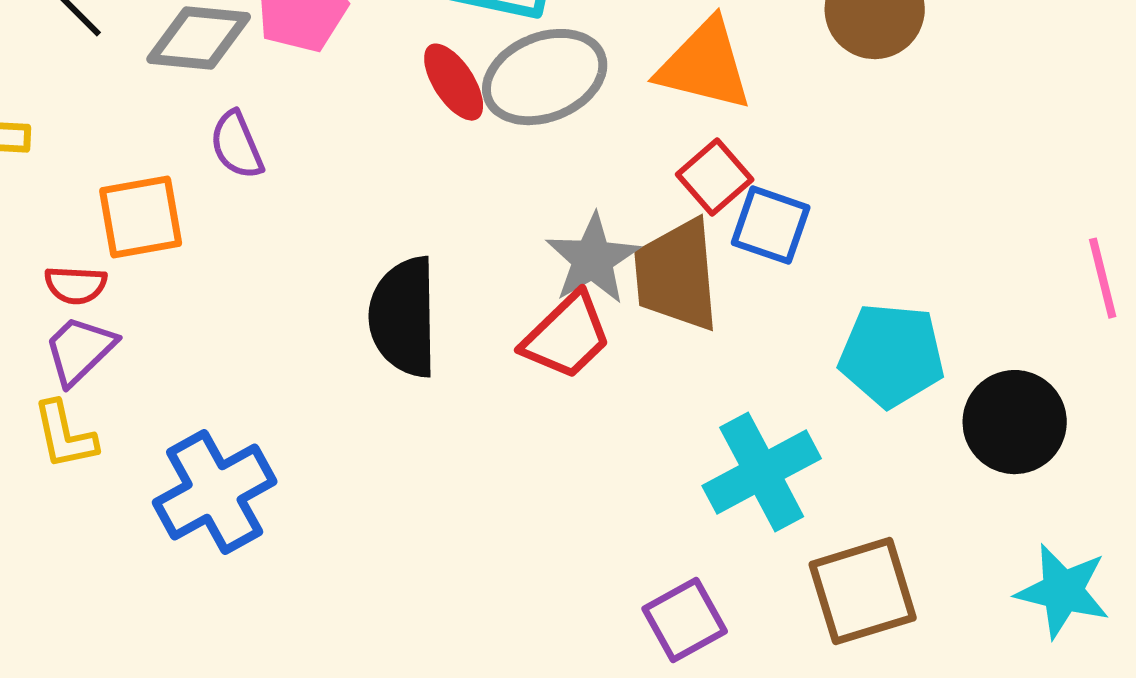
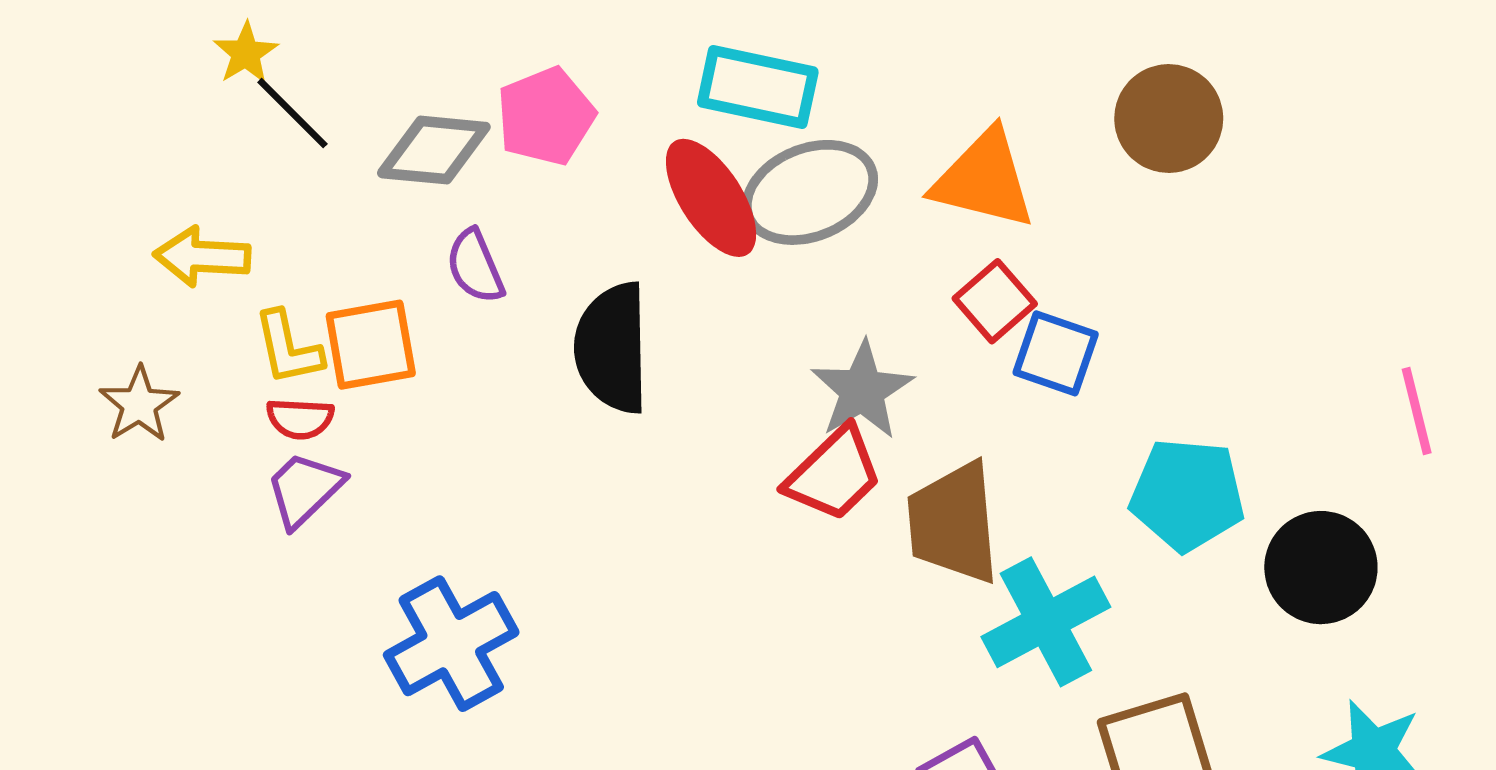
red ellipse: (454, 82) -> (711, 198), size x1.4
brown trapezoid: (677, 275) -> (953, 523), moved
black semicircle: (404, 317) -> (612, 348), moved
yellow L-shape: (65, 435) -> (288, 348), moved

